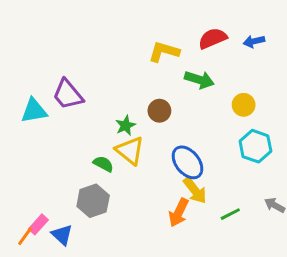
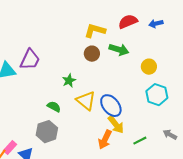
purple trapezoid: (68, 94) -> (30, 60), turned -115
brown circle: (159, 111) -> (92, 54), moved
yellow triangle: (130, 151) -> (86, 101), moved

